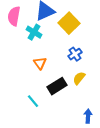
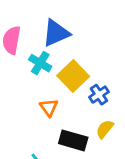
yellow square: (69, 23) -> (73, 76), moved
black rectangle: (57, 86) -> (73, 140), turned 48

